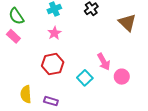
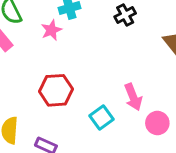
pink star: (54, 33) -> (51, 30), moved

